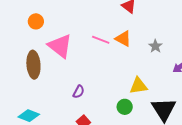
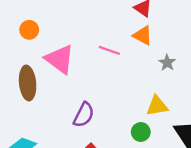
orange triangle: (123, 39) -> (143, 35), moved
gray star: (155, 46) -> (167, 63), moved
purple semicircle: (79, 92) -> (84, 115), size x1.5

